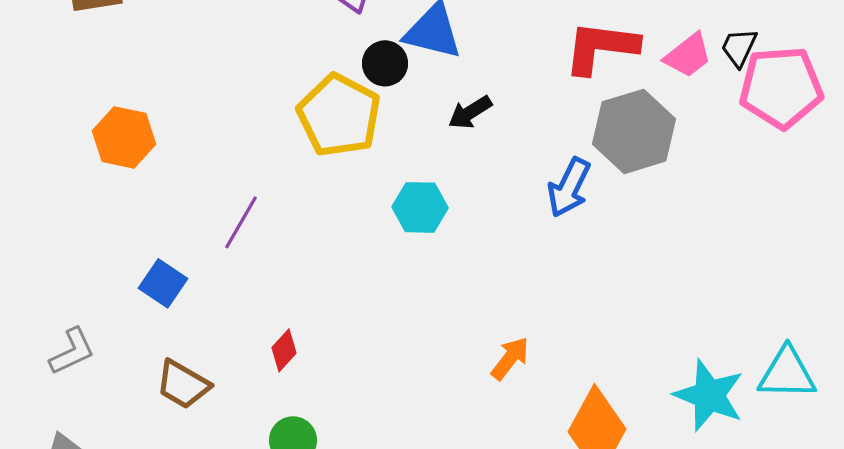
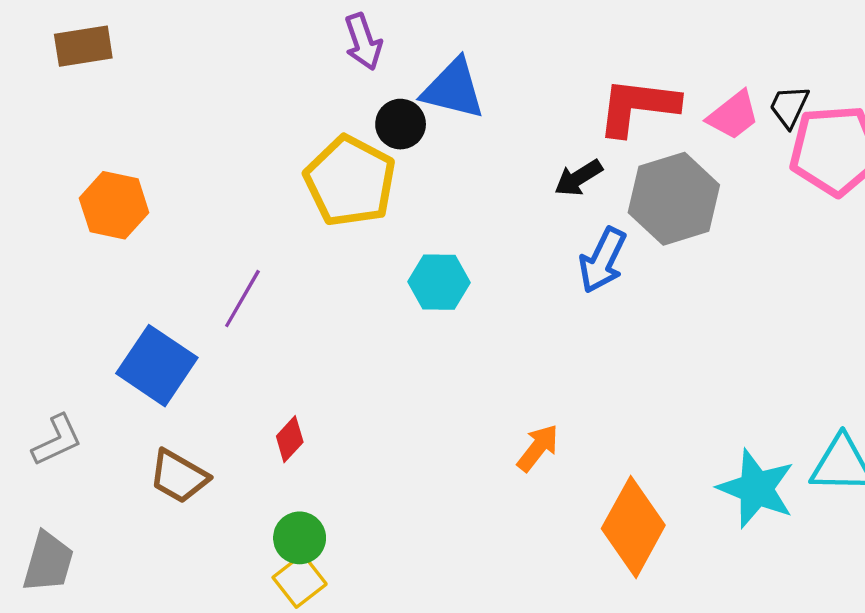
black arrow: (470, 112) -> (578, 178), moved
blue square: (163, 283) -> (157, 366), size x1.5

